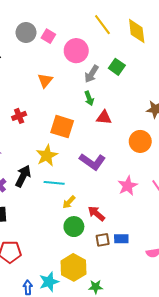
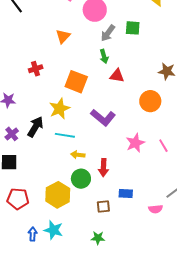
green square: (117, 67) -> (133, 28), turned -35
yellow arrow: (69, 202) -> (78, 155), turned 48
red arrow: (96, 213) -> (103, 168), turned -132
brown square: (103, 240) -> (103, 207), moved
yellow hexagon: (73, 267) -> (58, 195), moved
cyan star: (49, 282) -> (53, 230), turned 30

